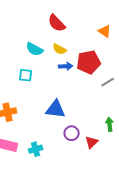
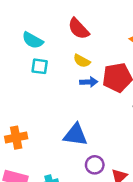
cyan semicircle: (35, 49) -> (33, 40), moved
cyan square: (26, 75) -> (40, 66), moved

